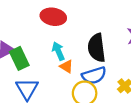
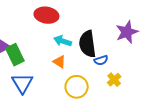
cyan arrow: (58, 51) -> (63, 41), moved, turned -48
blue semicircle: (94, 75) -> (101, 60), moved, size x0.6

